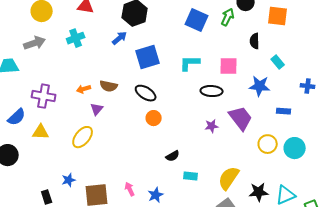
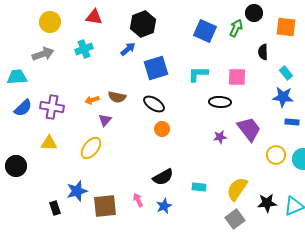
blue star: (260, 86) -> (283, 97), moved
blue semicircle: (17, 117) -> (23, 108), moved
black semicircle: (173, 156) -> (163, 177), moved, size x1.5
blue star: (69, 180) -> (77, 191), size x1.5

